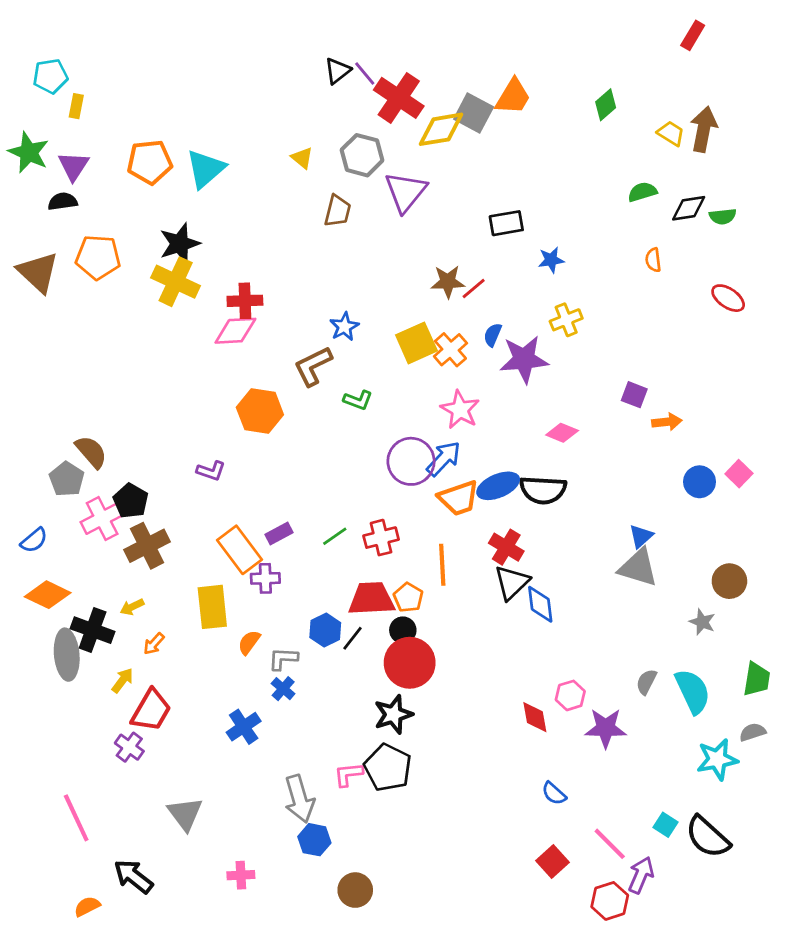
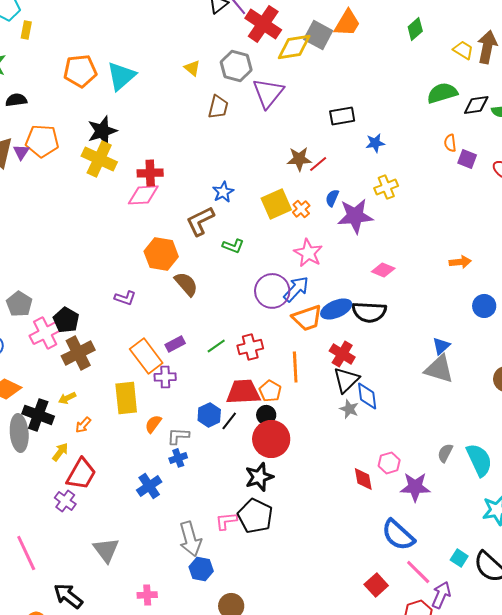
purple triangle: (73, 166) -> (21, 152), moved, size x0.7
green semicircle: (642, 192) -> (442, 93), size x1.4
orange cross: (450, 350) -> (301, 209), size x0.7
purple square: (634, 395) -> (467, 159), moved
brown semicircle: (91, 452) -> (186, 284), moved
gray star: (702, 622) -> (349, 409), moved
blue cross: (283, 689) -> (178, 458), turned 30
blue semicircle: (554, 793) -> (398, 535), moved, size x1.8

